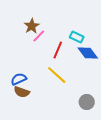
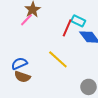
pink line: (39, 36) -> (26, 20), moved
red line: (58, 50) -> (67, 28), moved

